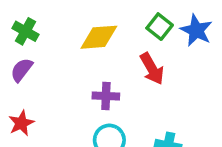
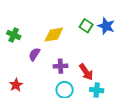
red arrow: (152, 69) -> (86, 72), moved
purple semicircle: (22, 70) -> (34, 54), moved

